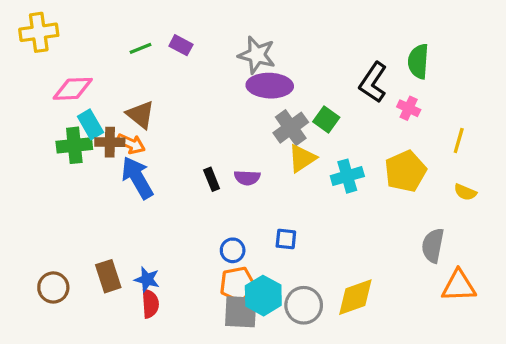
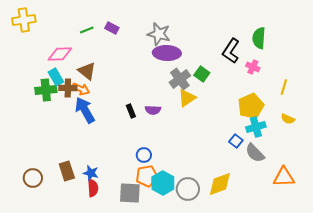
pink diamond: (73, 89) -> (60, 54), moved
cyan cross: (347, 176) -> (256, 127), moved
blue square: (286, 239) -> (236, 141), moved, turned 32
gray semicircle: (433, 245) -> (255, 153), moved, turned -55
gray square: (241, 312) -> (130, 193), moved

